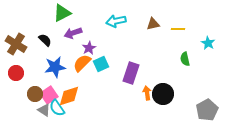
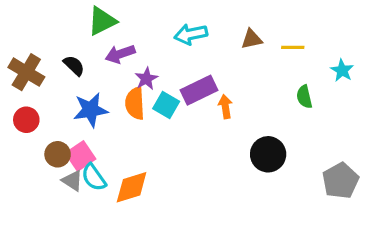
orange semicircle: (82, 63) -> (135, 103), turned -48
cyan square: (101, 64) -> (166, 105), turned -35
purple rectangle: (131, 73) -> (199, 90), moved, turned 45
orange arrow: (147, 93) -> (225, 107), moved
orange diamond: (69, 96) -> (132, 187), moved

